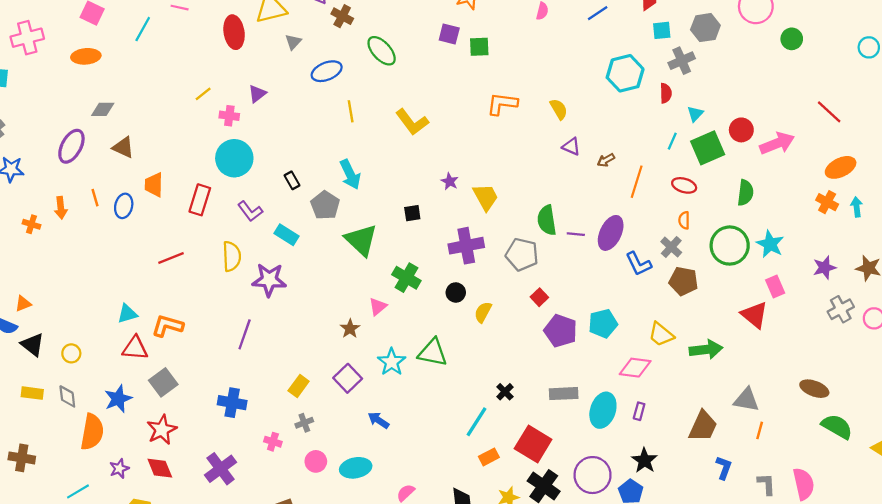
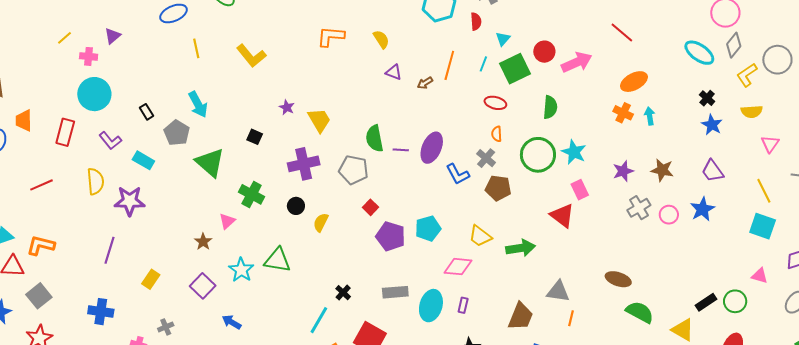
orange line: (637, 182) -> (449, 65), moved
black square: (412, 213) -> (255, 137), turned 35
yellow rectangle: (299, 386) -> (151, 279), moved

